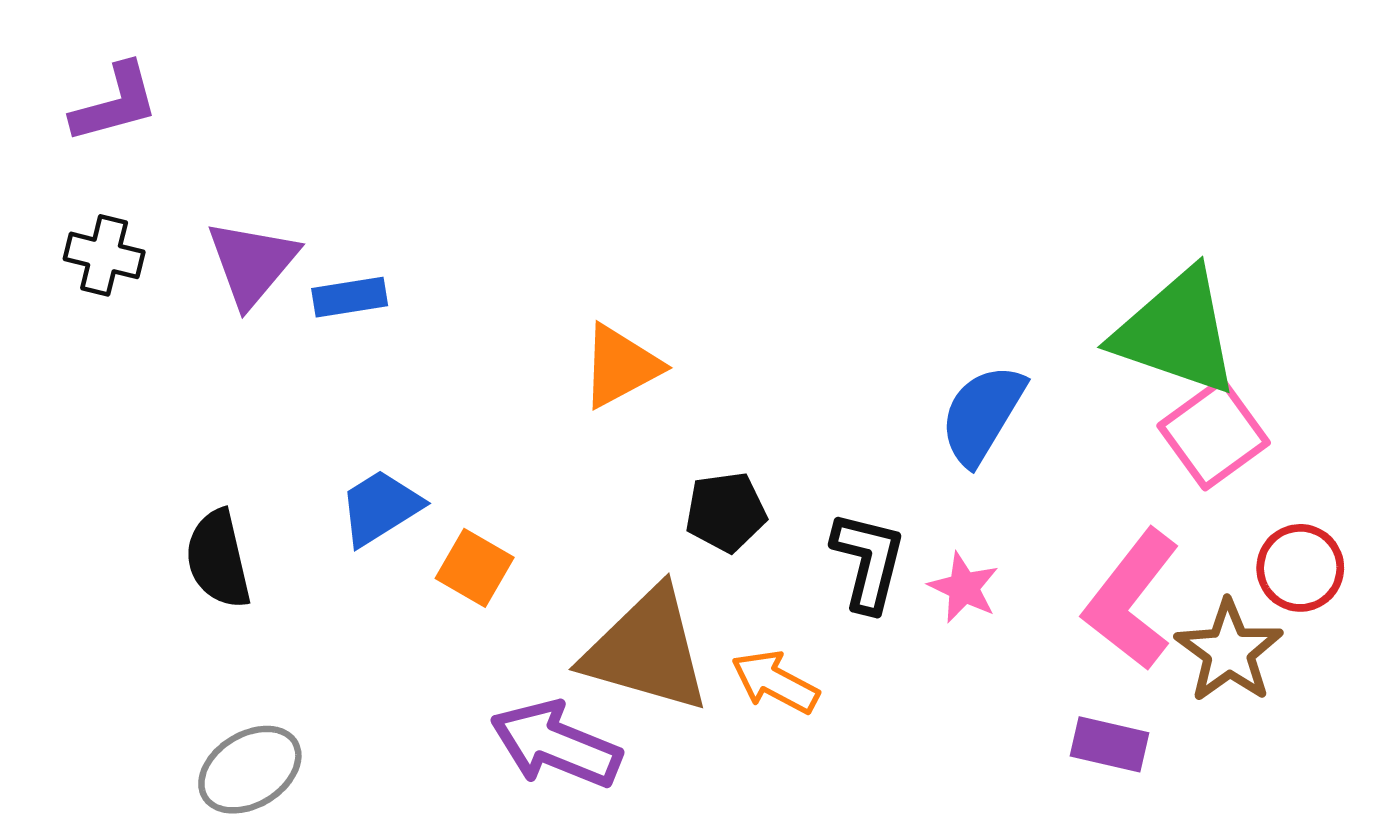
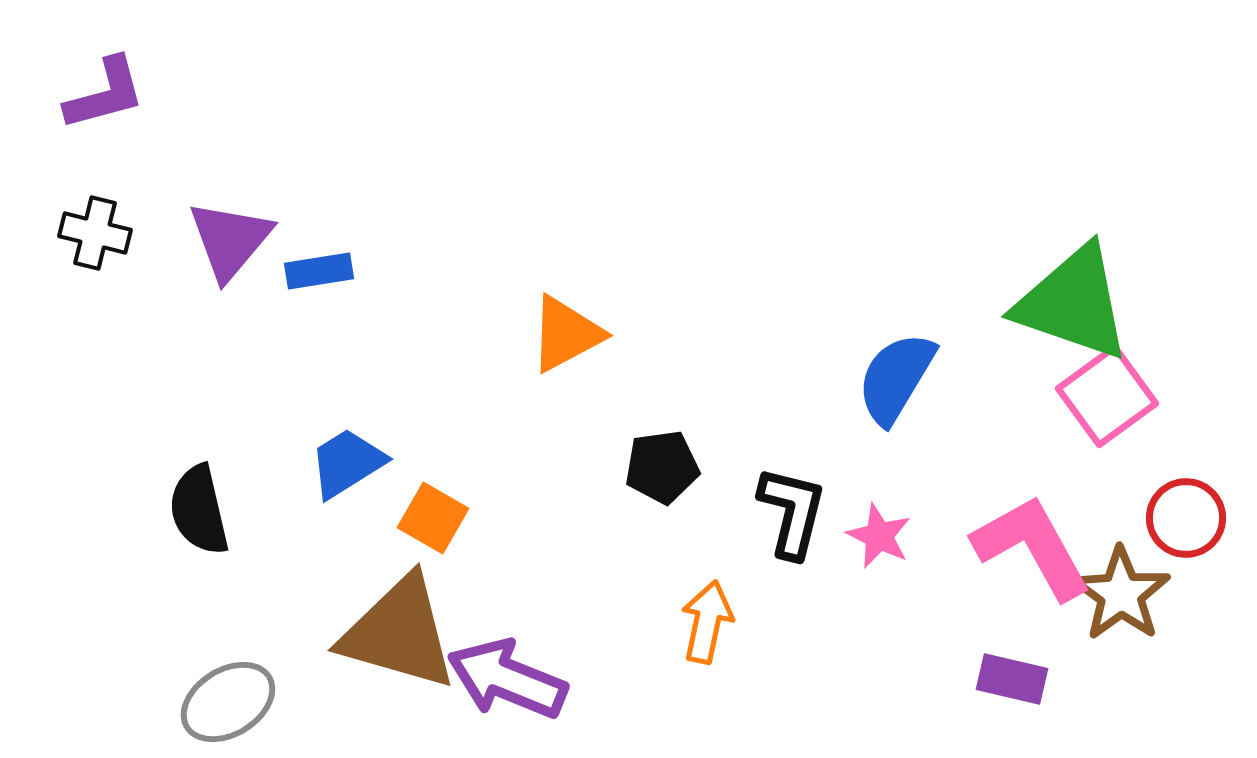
pink L-shape: (1131, 600) -> (1032, 547), turned 113
brown triangle: (647, 650) -> (399, 633), moved
orange arrow: (775, 682) -> (707, 622), turned 74

